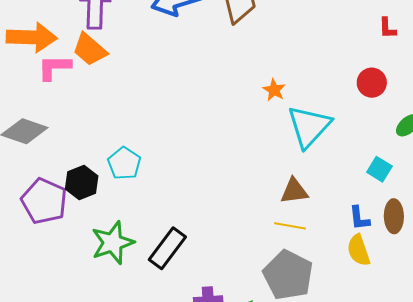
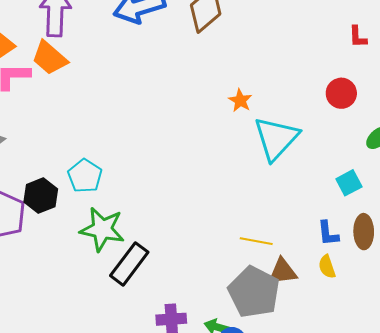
cyan square: (379, 169) -> (349, 183), turned 30
brown triangle: (294, 191) -> (283, 272), moved
green star: (113, 243) -> (102, 229), moved, turned 30
yellow semicircle: (359, 250) -> (327, 267), size x0.7

